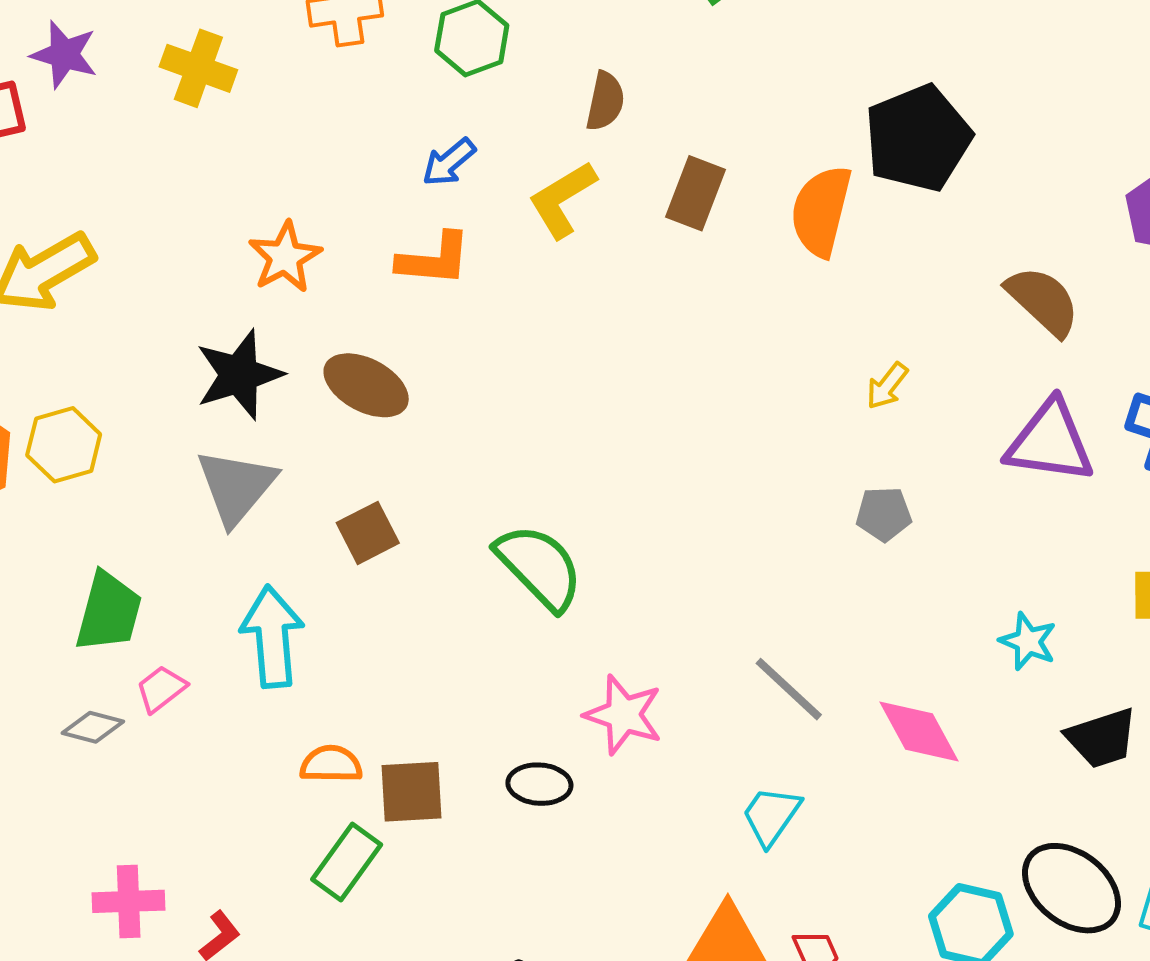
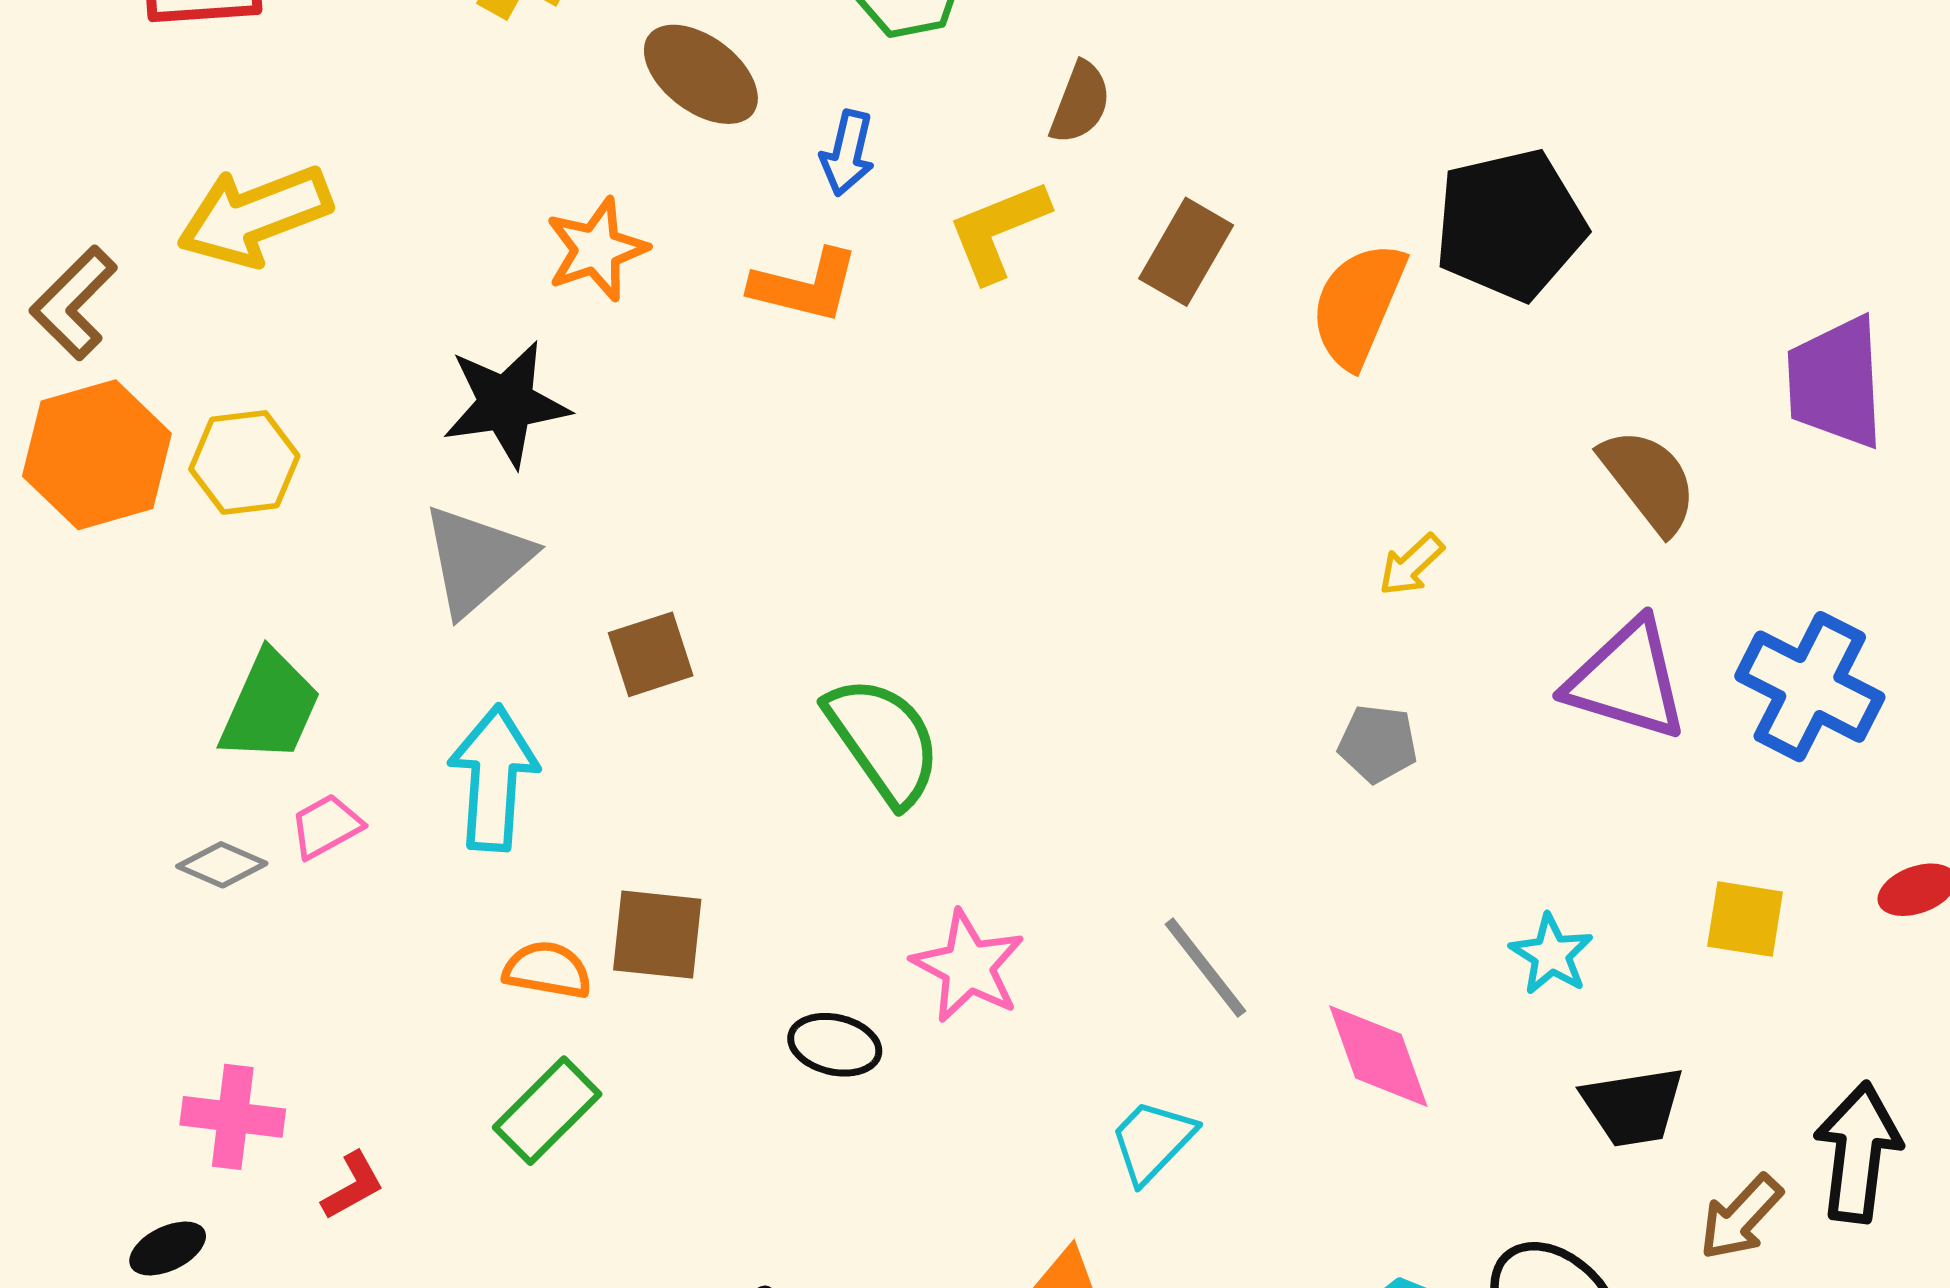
blue arrow: (449, 162) -> (847, 153), turned -46
brown ellipse: (366, 385) -> (701, 74), moved
brown square: (412, 792) -> (657, 935), moved

